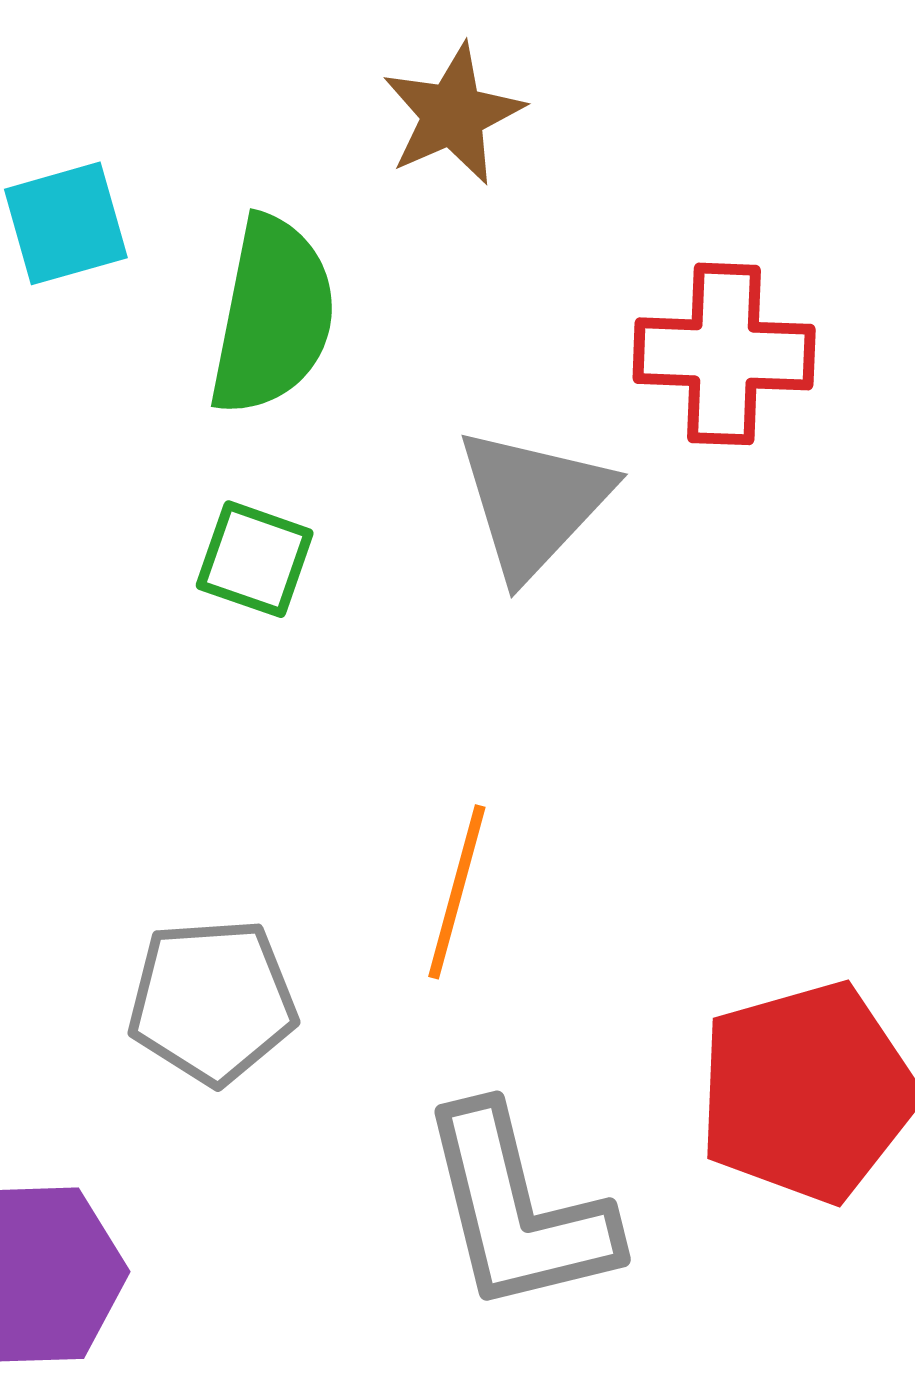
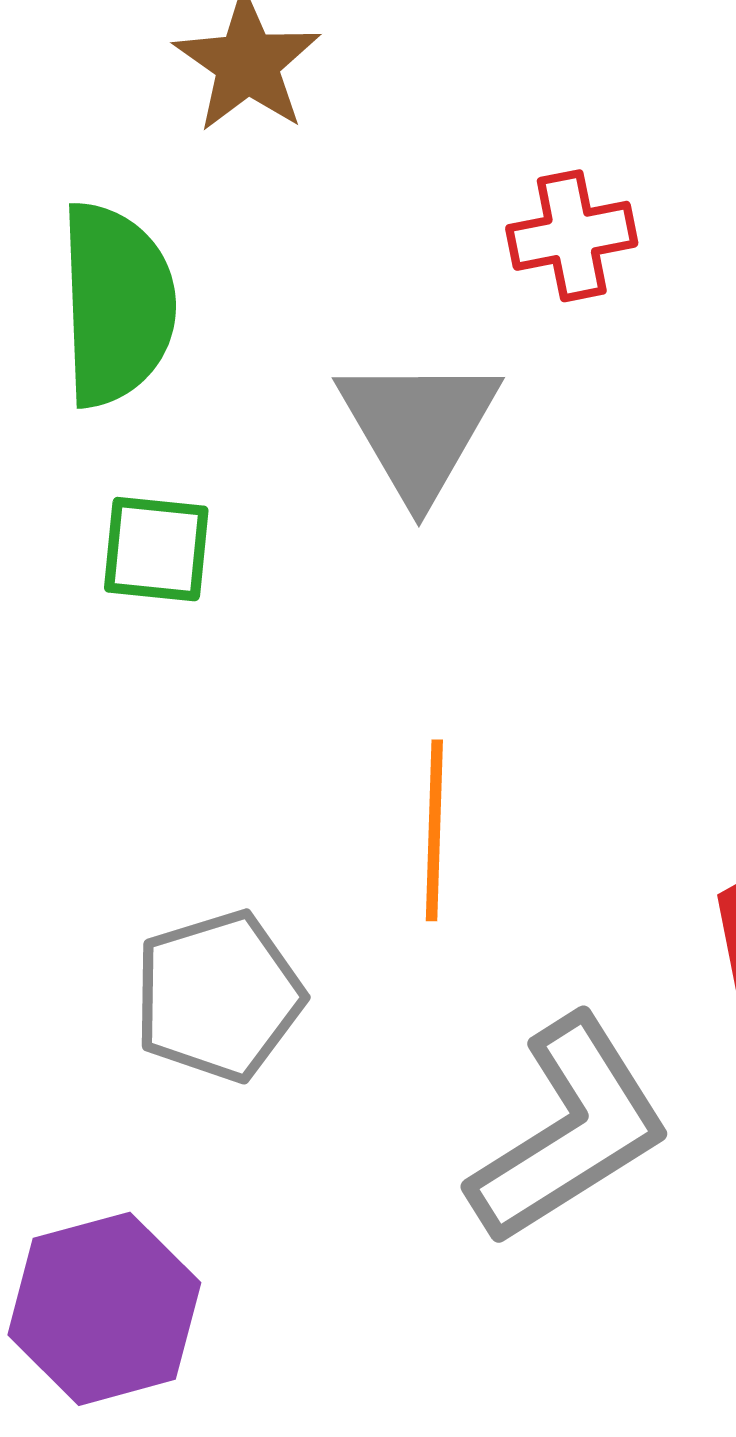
red cross: (724, 354) -> (572, 236), size x0.7
gray L-shape: (518, 1210) -> (569, 1131), turned -95

